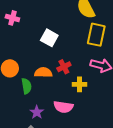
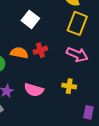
yellow cross: (80, 84) -> (69, 86), moved

